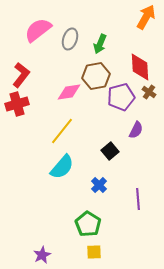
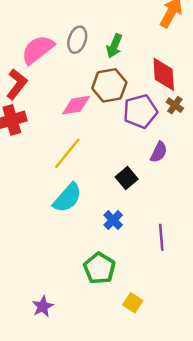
pink semicircle: (38, 30) -> (38, 50), moved
yellow square: (94, 252) -> (133, 303), moved, turned 35

